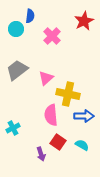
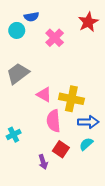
blue semicircle: (30, 16) -> (31, 17), turned 72
pink triangle: (46, 78) -> (44, 95), moved, turned -49
cyan semicircle: (82, 145) -> (86, 144), moved, turned -72

